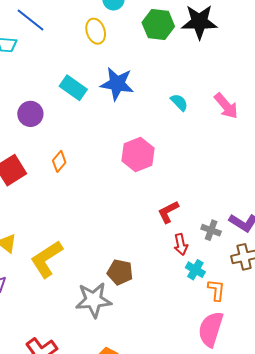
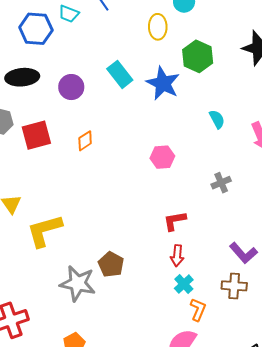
green hexagon: (158, 24) -> (198, 56), moved
pink hexagon: (138, 155) -> (162, 157), size x0.7
gray cross: (211, 230) -> (221, 183), moved, turned 30

